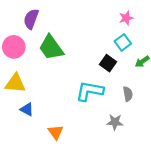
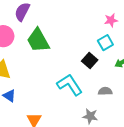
cyan L-shape: (90, 91) -> (70, 85), turned 40
gray semicircle: (128, 94) -> (105, 91), turned -88

